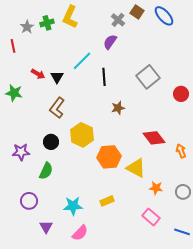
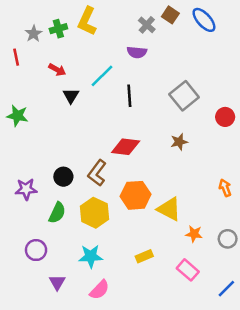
purple semicircle: (110, 42) -> (137, 52), turned -119
red arrow: (38, 74) -> (57, 70), moved
brown L-shape: (57, 108) -> (97, 173), moved
brown star: (118, 108) -> (179, 142), moved
yellow hexagon: (82, 135) -> (94, 213), moved
red diamond: (154, 138) -> (126, 147), moved, turned -45
yellow rectangle: (107, 201) -> (144, 256), moved
blue line: (182, 232) -> (226, 289), turned -63

